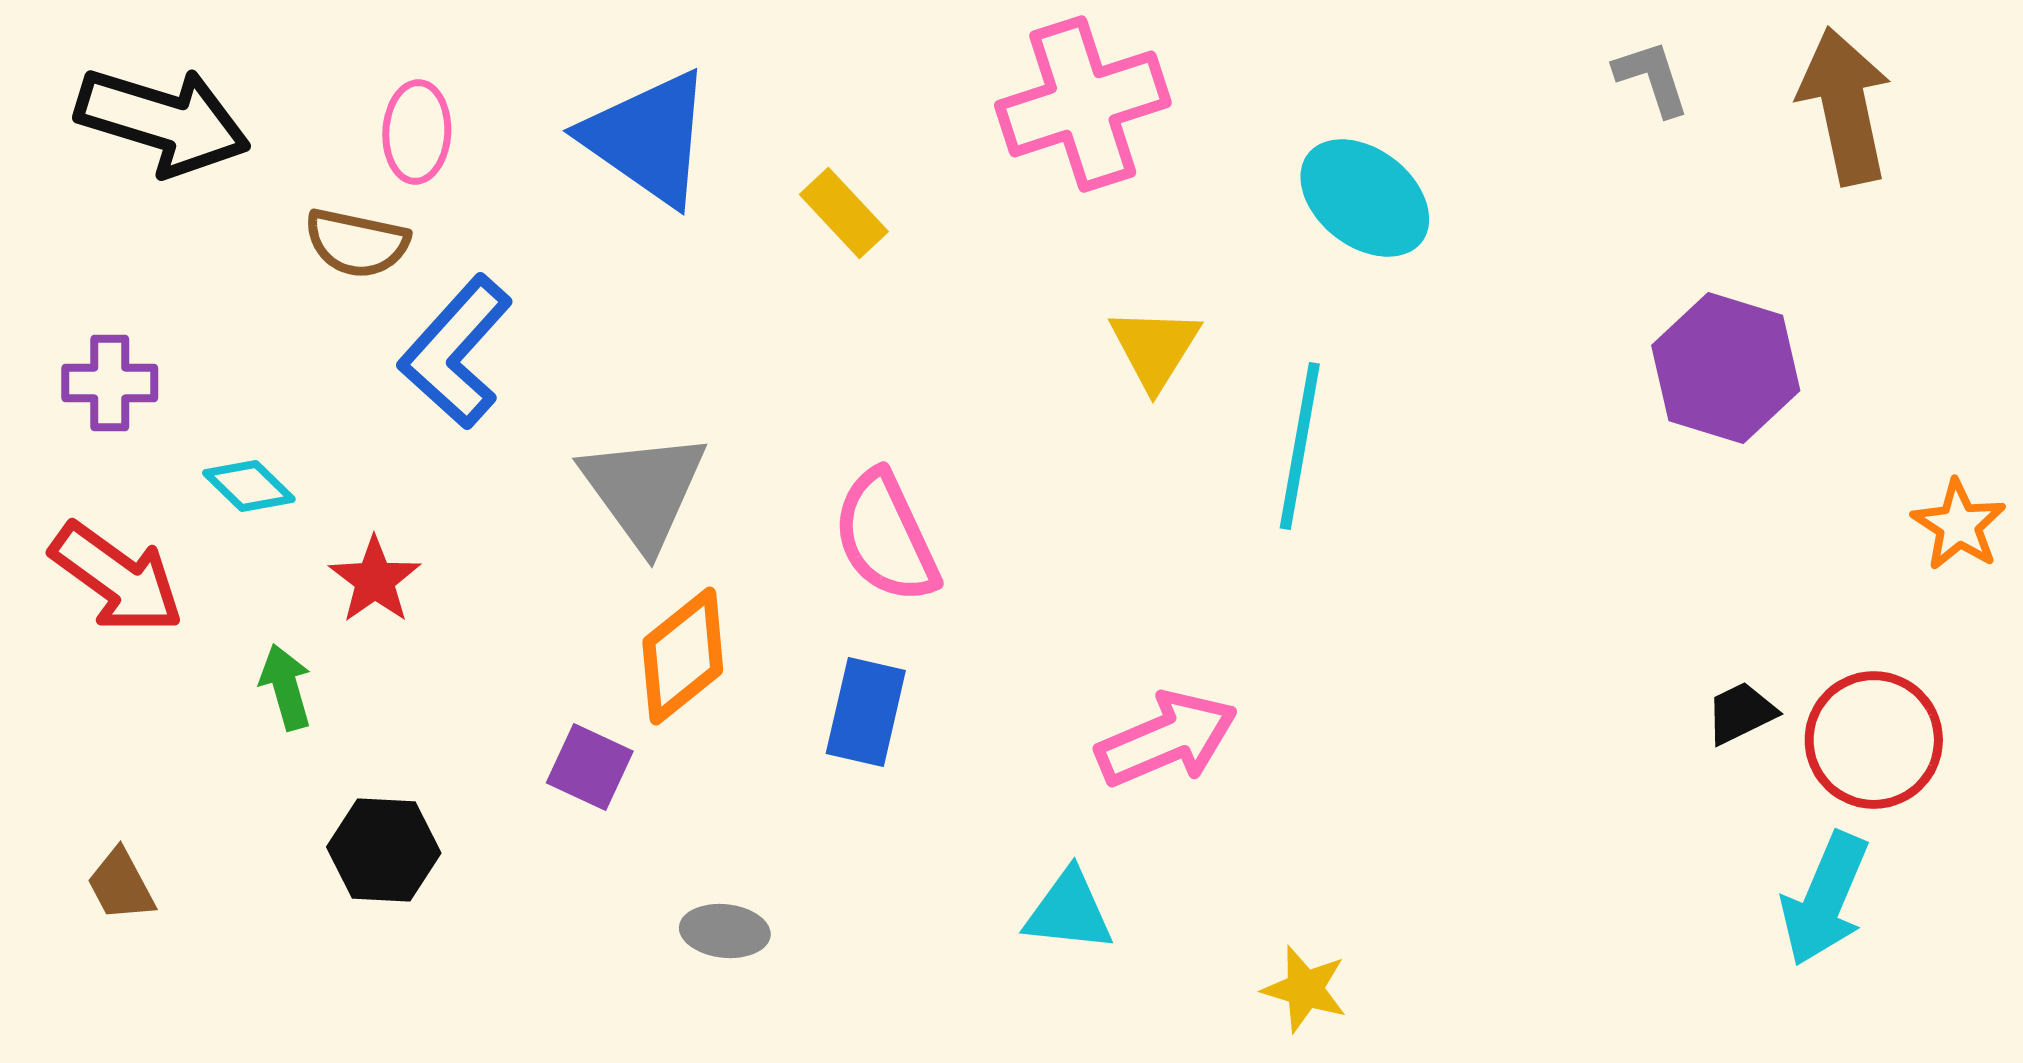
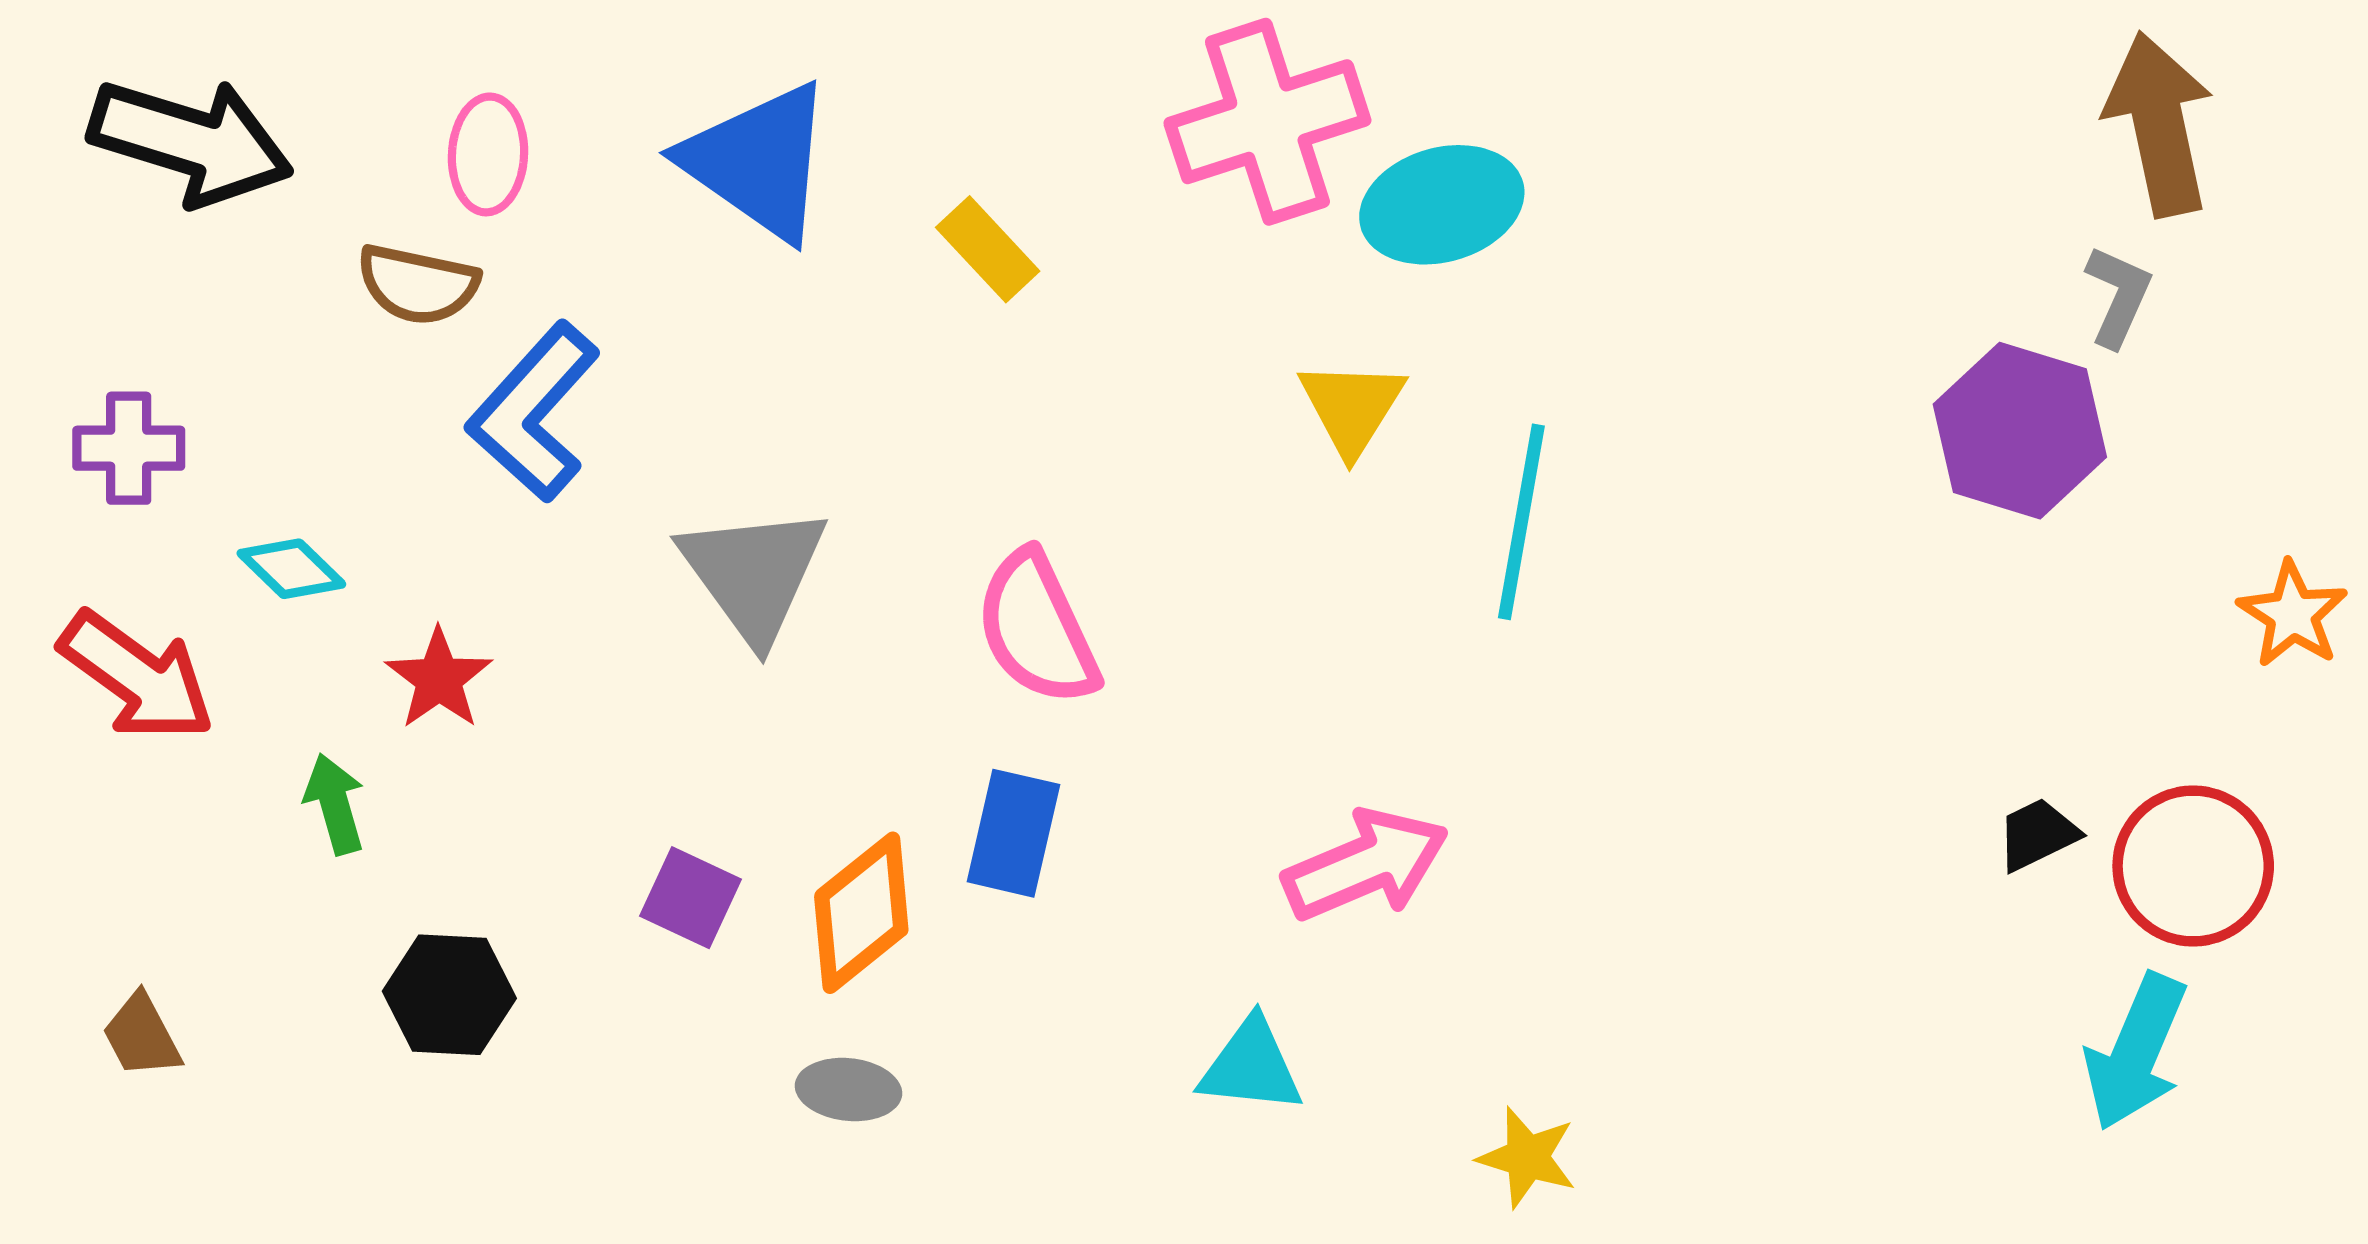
gray L-shape: (1652, 78) -> (2118, 296), moved, turned 42
cyan ellipse: (1365, 198) -> (1442, 205), moved, turned -54
orange diamond: (683, 656) -> (861, 913), moved

